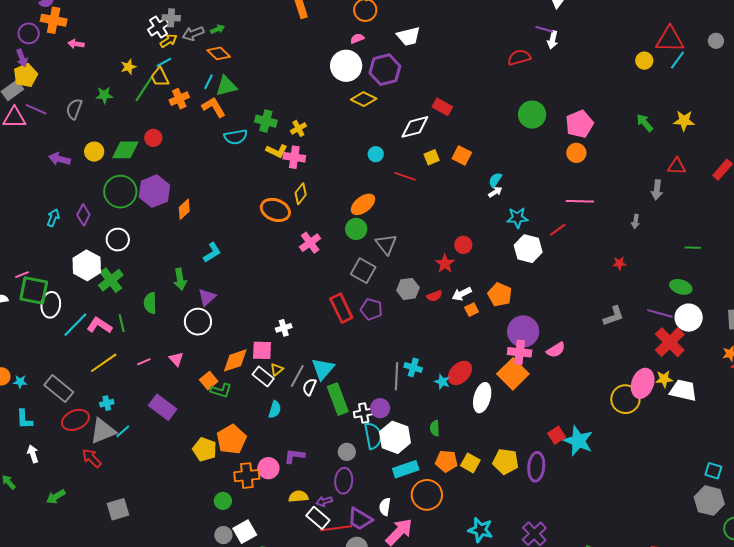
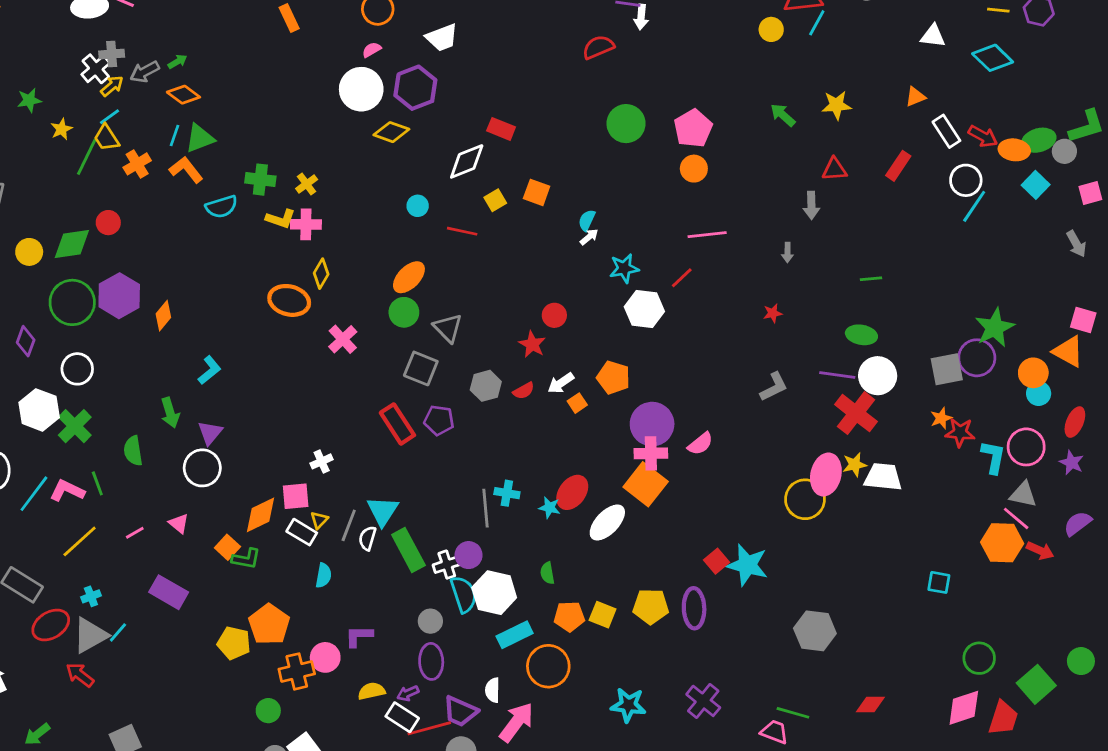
green star: (104, 95) -> (29, 100), moved
white ellipse: (482, 398) -> (607, 523), turned 36
gray hexagon: (709, 501) -> (815, 631), moved

